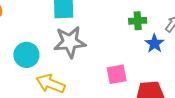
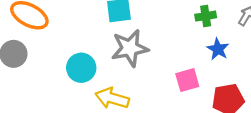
blue star: (155, 43) -> (218, 49), moved

